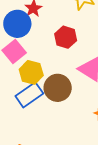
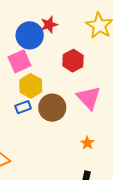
blue rectangle: (29, 95) -> (23, 107), size x0.6

